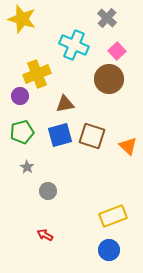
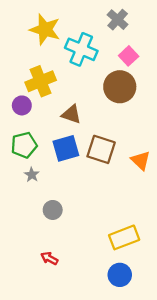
yellow star: (22, 19) -> (45, 30), moved
brown triangle: (65, 104) -> (71, 114), turned 30
gray star: (27, 167) -> (32, 175), moved

